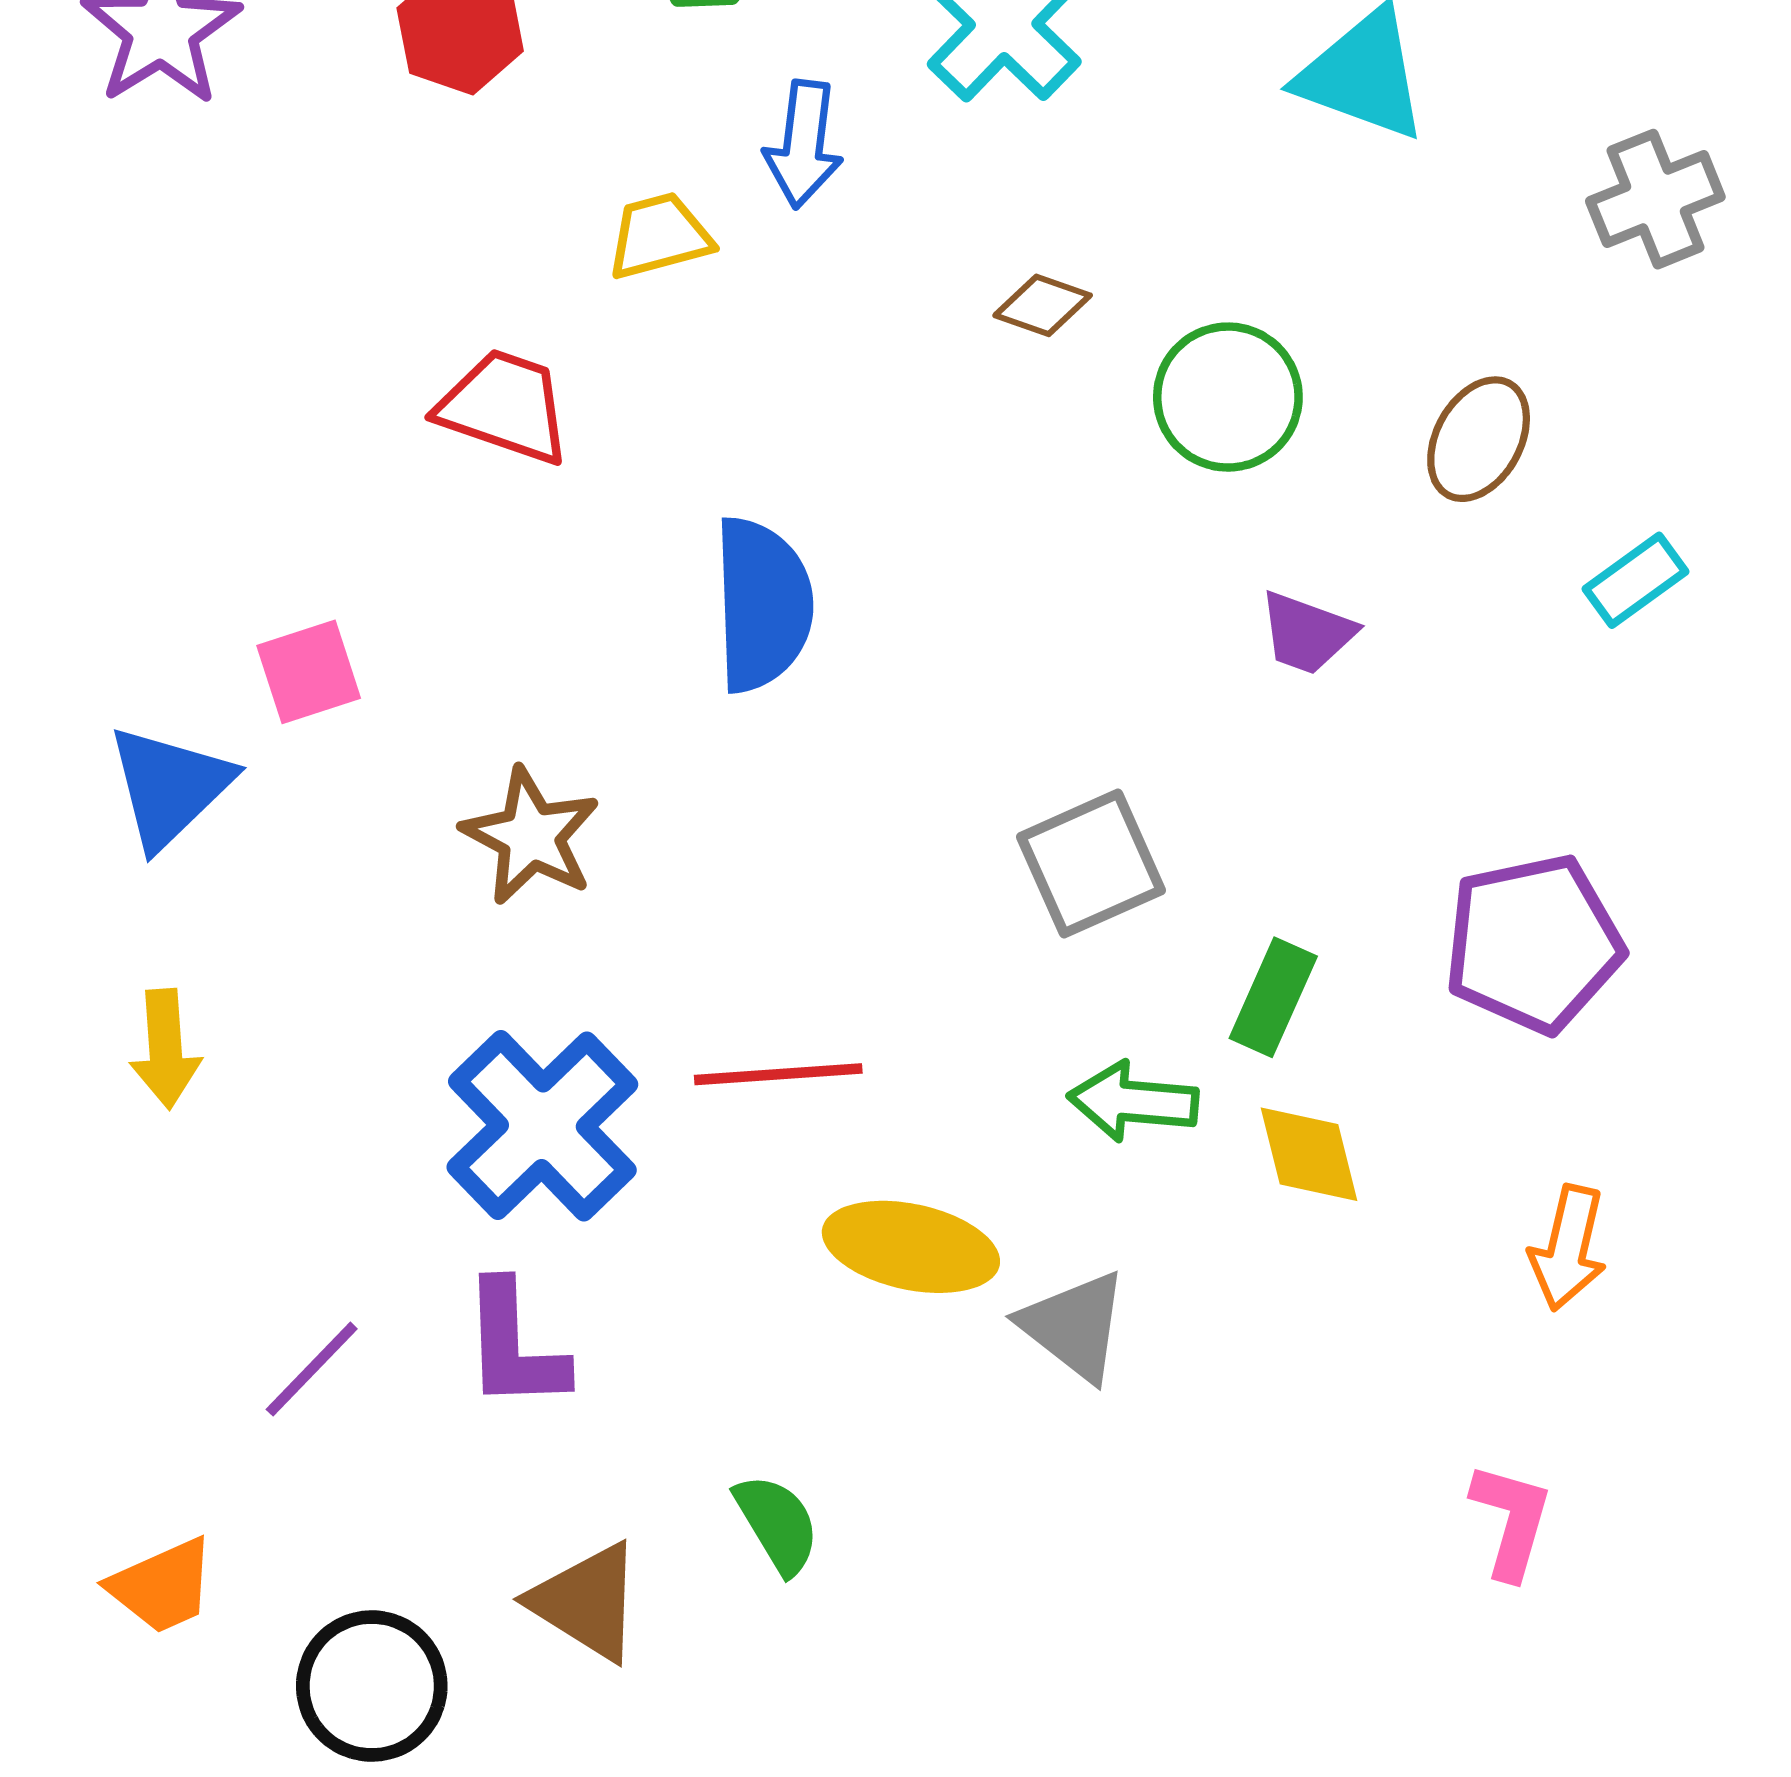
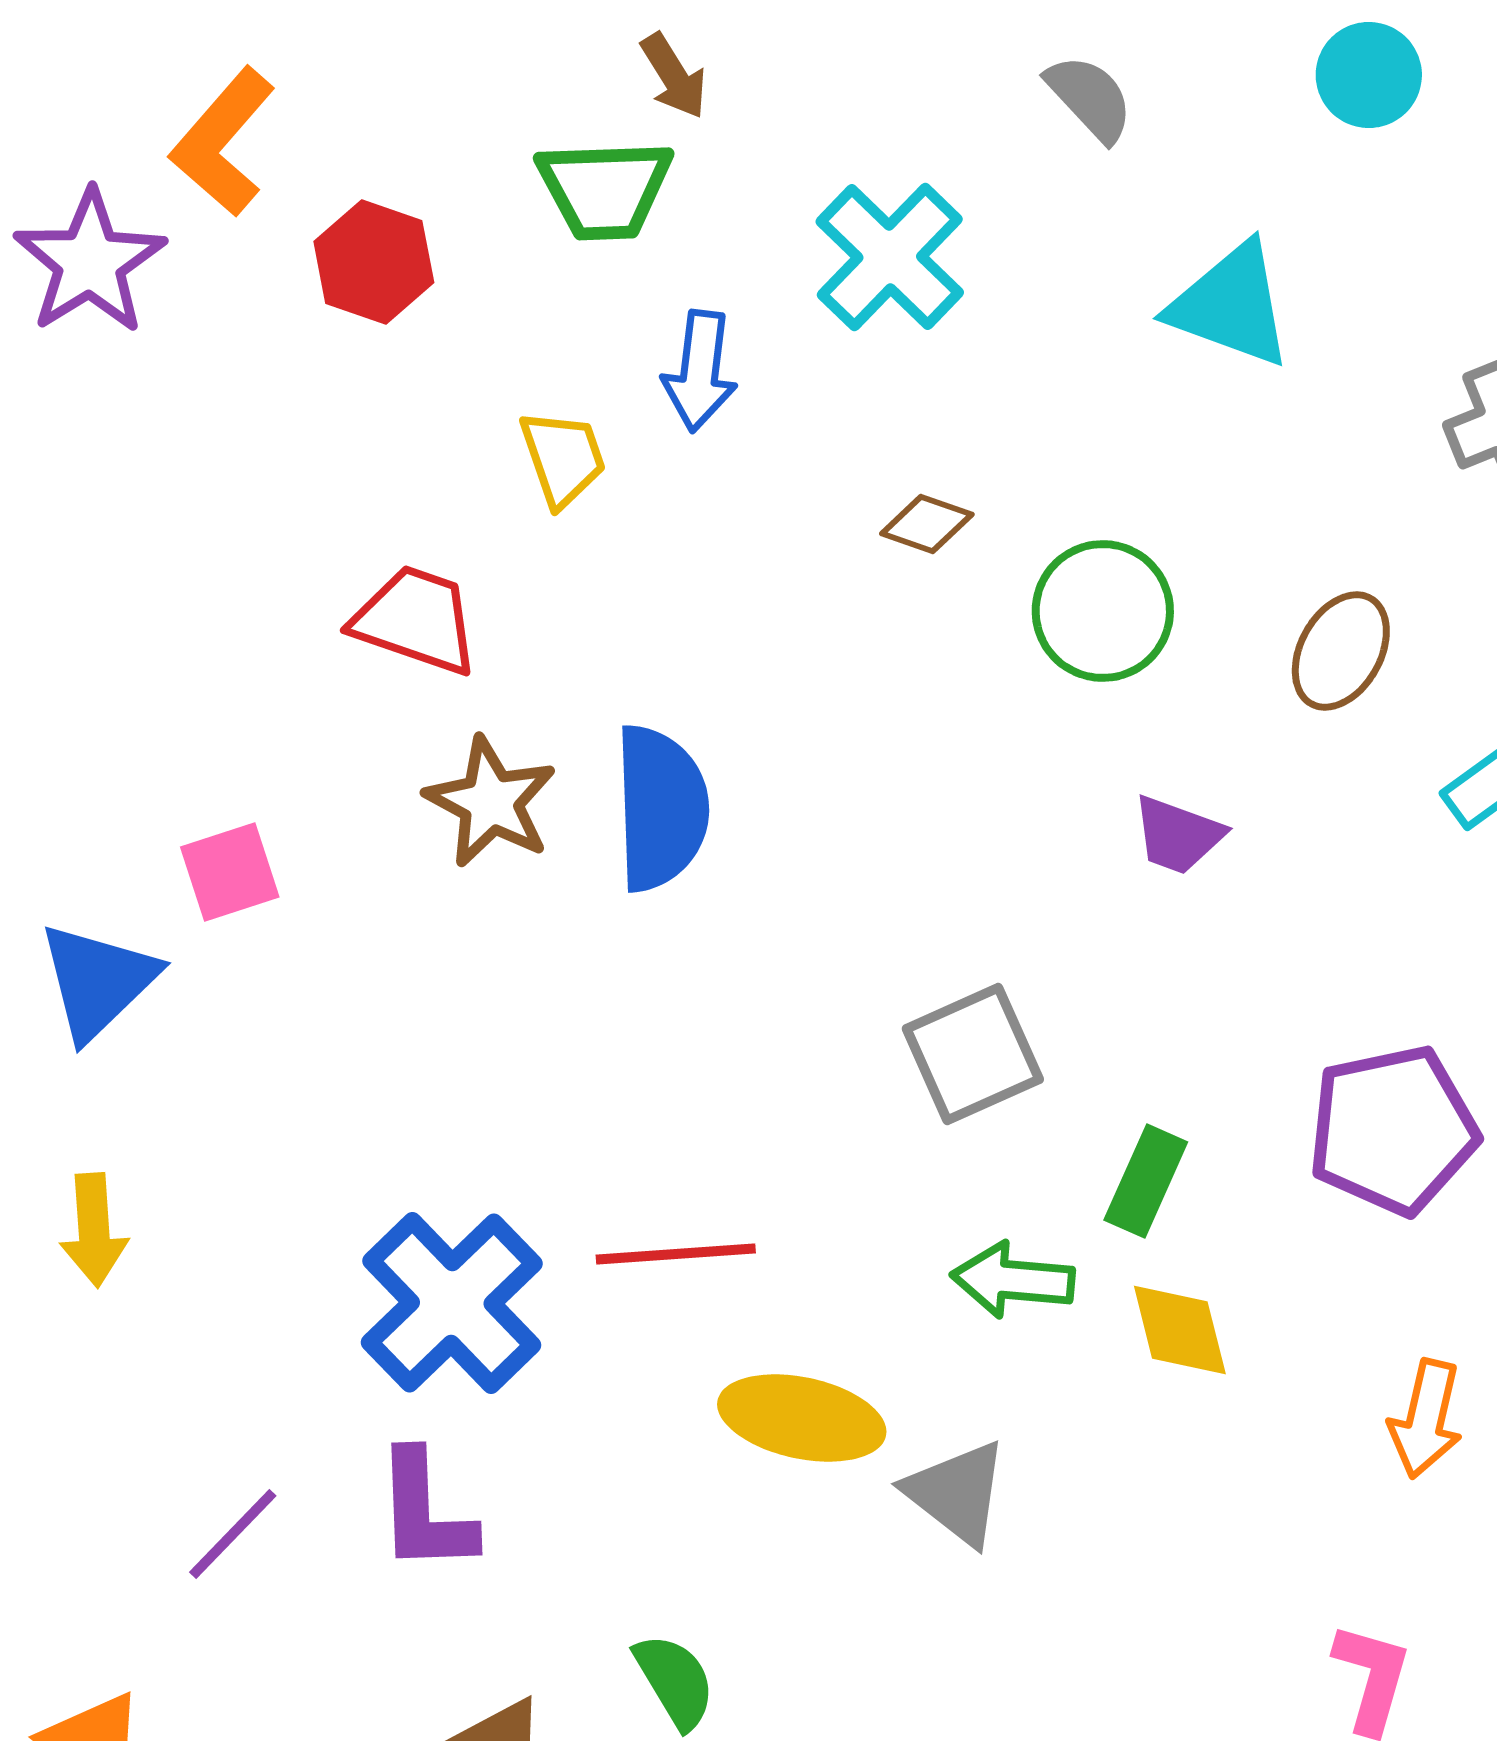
yellow trapezoid: (659, 236) -> (563, 458), turned 86
brown star: (531, 836) -> (491, 802), moved

